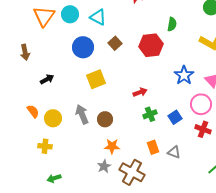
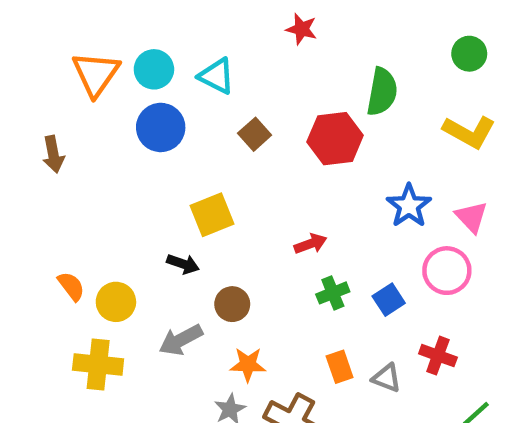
green semicircle: (172, 24) -> (382, 92), size x1.5
blue circle: (83, 47) -> (161, 127), moved
black arrow: (47, 79) -> (183, 264), moved, turned 48
gray arrow: (82, 114) -> (181, 340), moved, turned -96
red cross: (203, 129) -> (438, 356), moved
yellow cross: (45, 146) -> (98, 364), size x1.5

